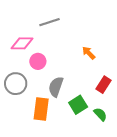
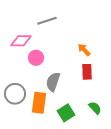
gray circle: (16, 84) -> (15, 94), moved
red rectangle: (103, 85) -> (87, 72), moved, turned -35
green square: (78, 105) -> (66, 113), moved

